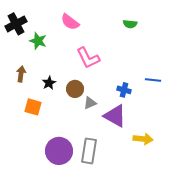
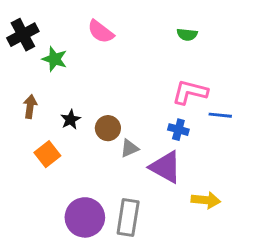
pink L-shape: (88, 58) -> (190, 92), moved, turned 130
orange square: (33, 107) -> (47, 154), turned 36

